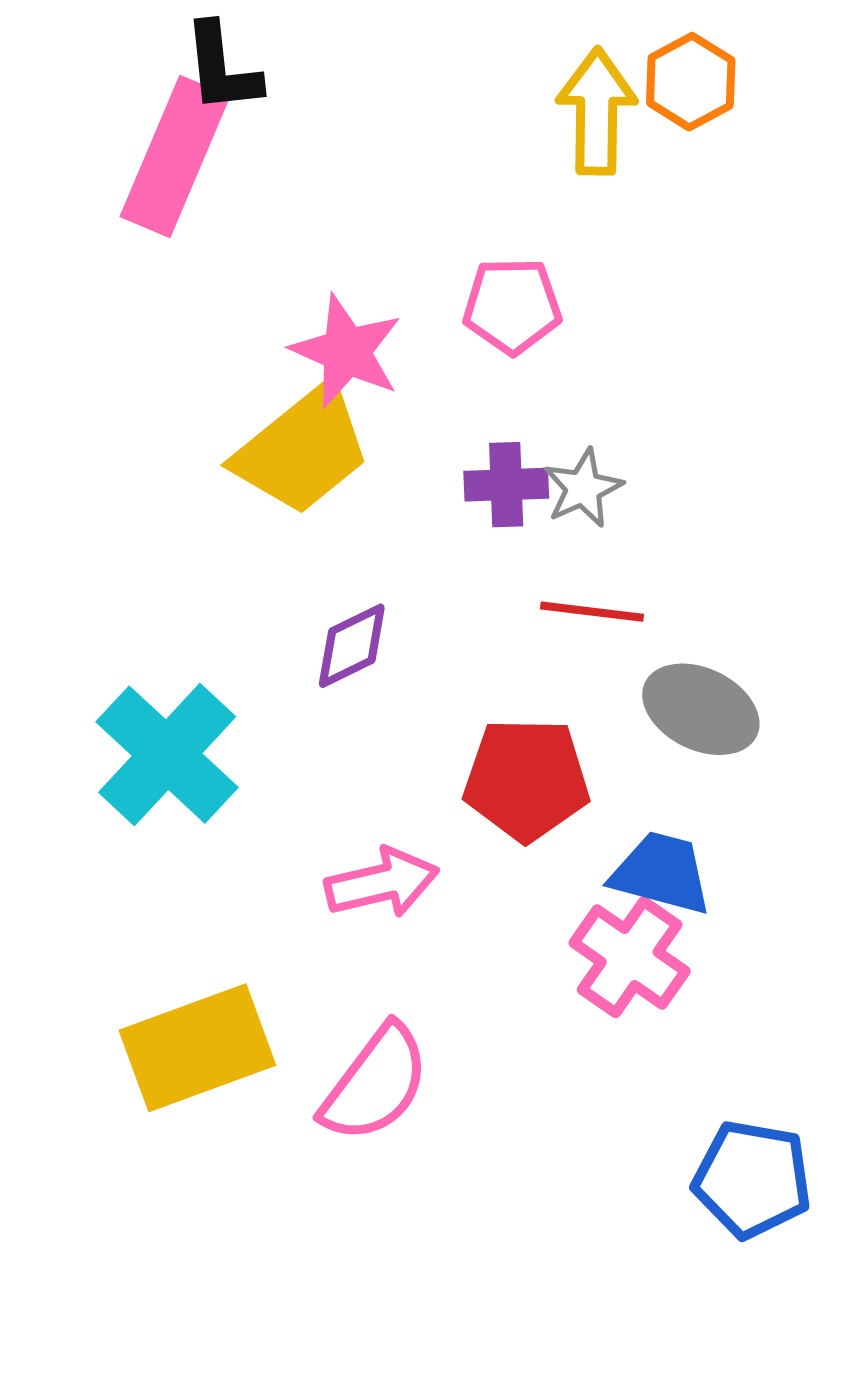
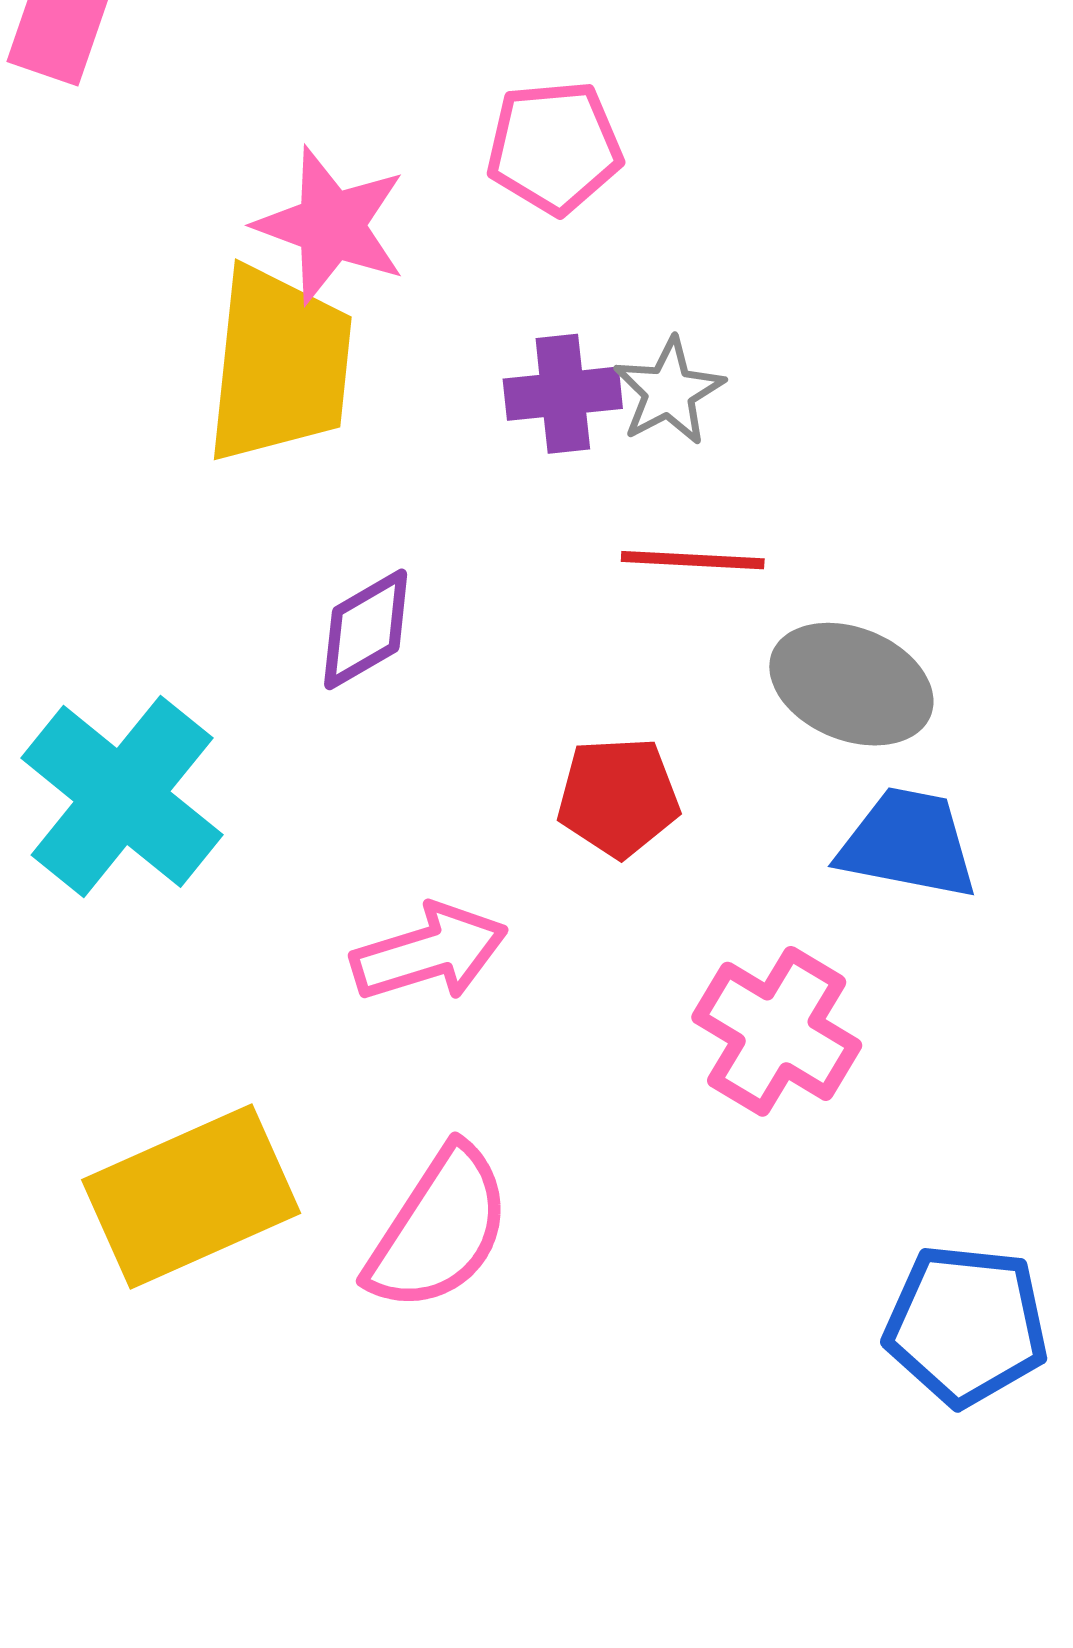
yellow trapezoid: (302, 450) -> (279, 365), turned -41
red pentagon: (526, 780) -> (618, 797), size x0.7
blue trapezoid: (661, 873) -> (908, 843), moved

